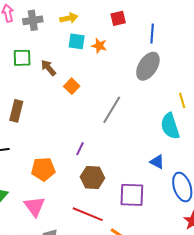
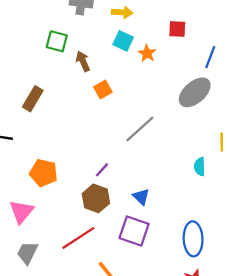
cyan semicircle: (170, 126) -> (200, 167), size x0.6
purple line: (80, 149) -> (102, 170), moved
blue triangle: (157, 162) -> (141, 197), moved
red line: (88, 214) -> (78, 238), turned -72

